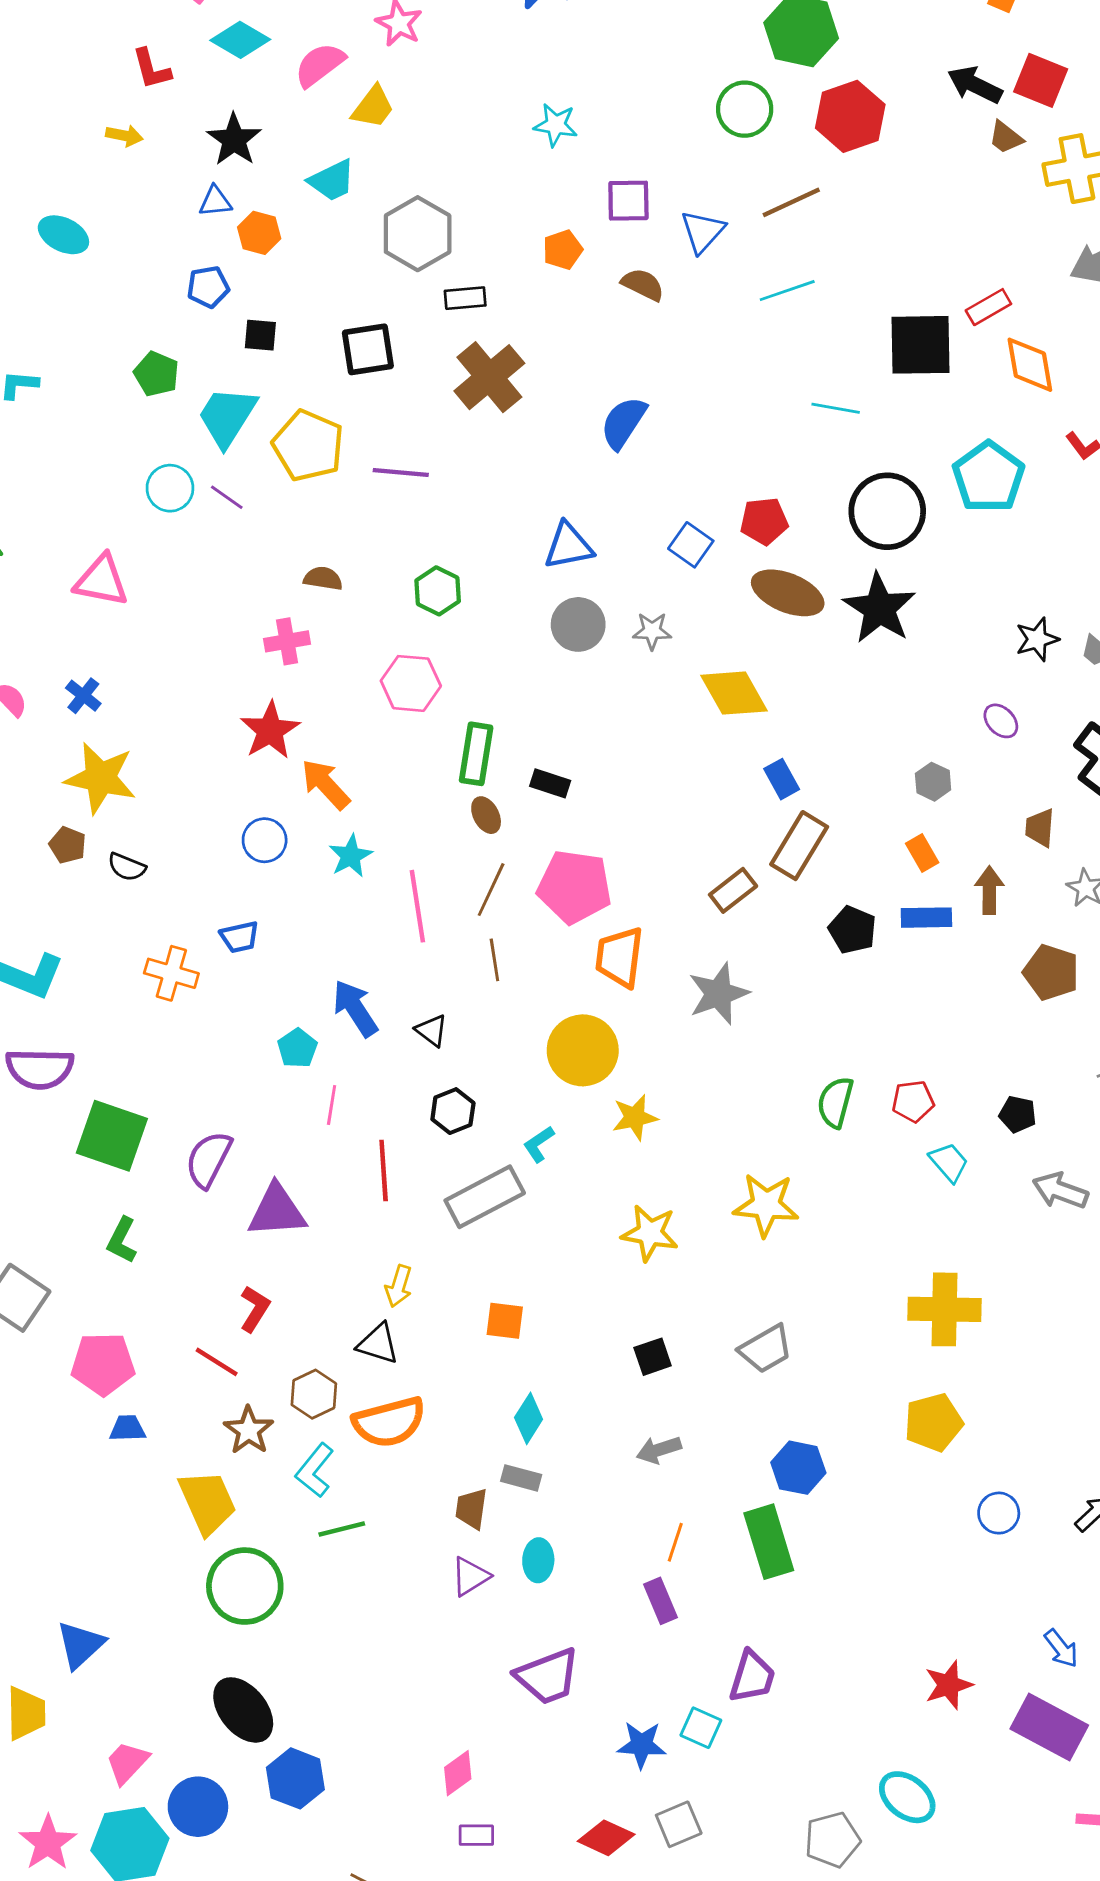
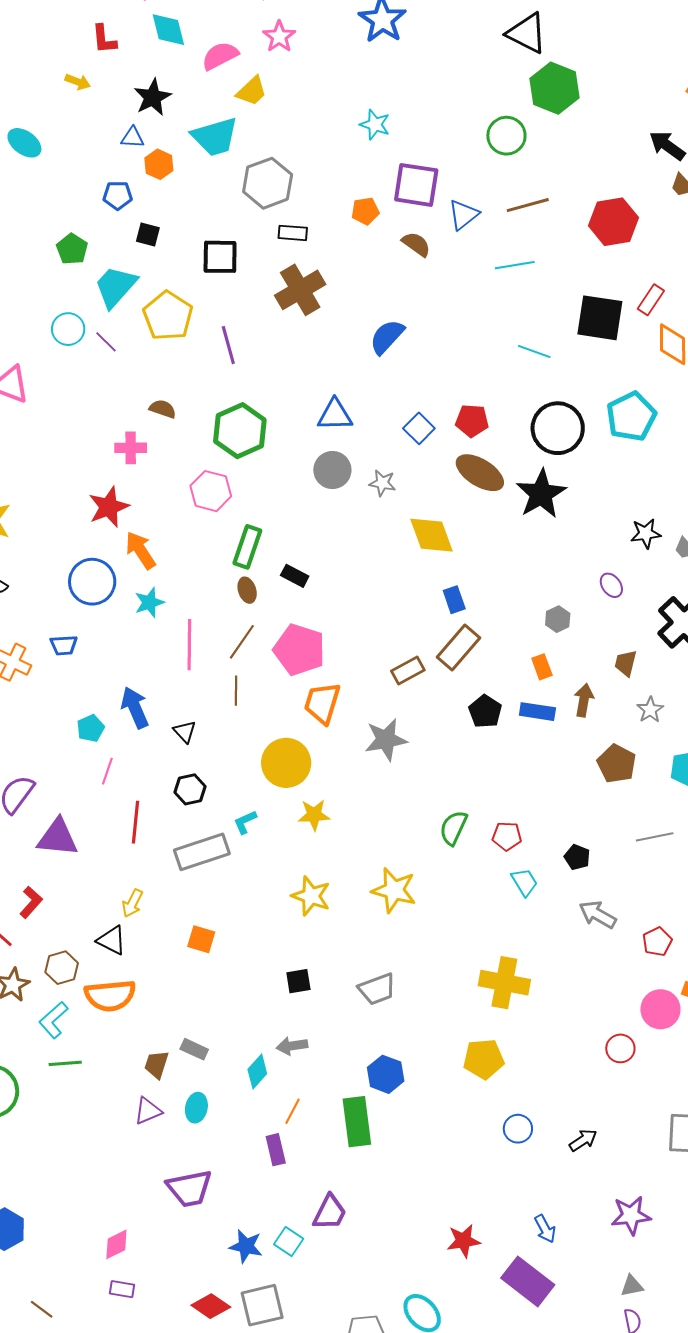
cyan diamond: (240, 40) -> (168, 30), turned 36
red hexagon: (850, 116) -> (613, 222), moved
cyan trapezoid: (332, 180) -> (215, 137), size x1.4
purple square: (628, 201) -> (416, 185), size x1.4
red rectangle: (988, 307) -> (651, 300), turned -36
purple line: (401, 472) -> (228, 345), turned 60
green hexagon: (438, 591) -> (240, 431), size x1.6
blue circle: (265, 840) -> (92, 582), size x1.5
cyan diamond: (529, 1418) -> (257, 1072), moved
gray square: (679, 1824) -> (262, 1305), size x1.4

